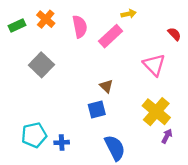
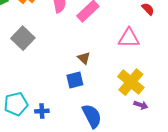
pink triangle: (154, 65) -> (129, 38), turned -45
purple arrow: (167, 136) -> (141, 105), turned 80

